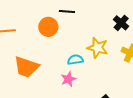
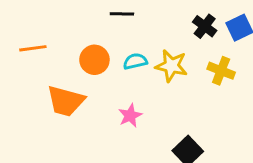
orange circle: (48, 27) -> (94, 60), moved
cyan semicircle: (75, 60) -> (135, 61), moved

